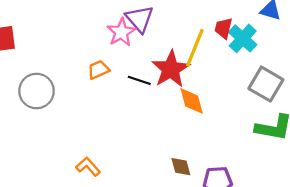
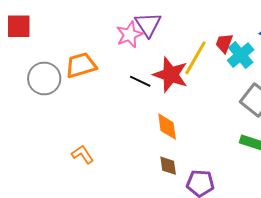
red star: (171, 69) -> (171, 75), turned -30
orange trapezoid: (98, 70) -> (81, 65), moved, size x1.5
orange diamond: (192, 101) -> (167, 127), moved

